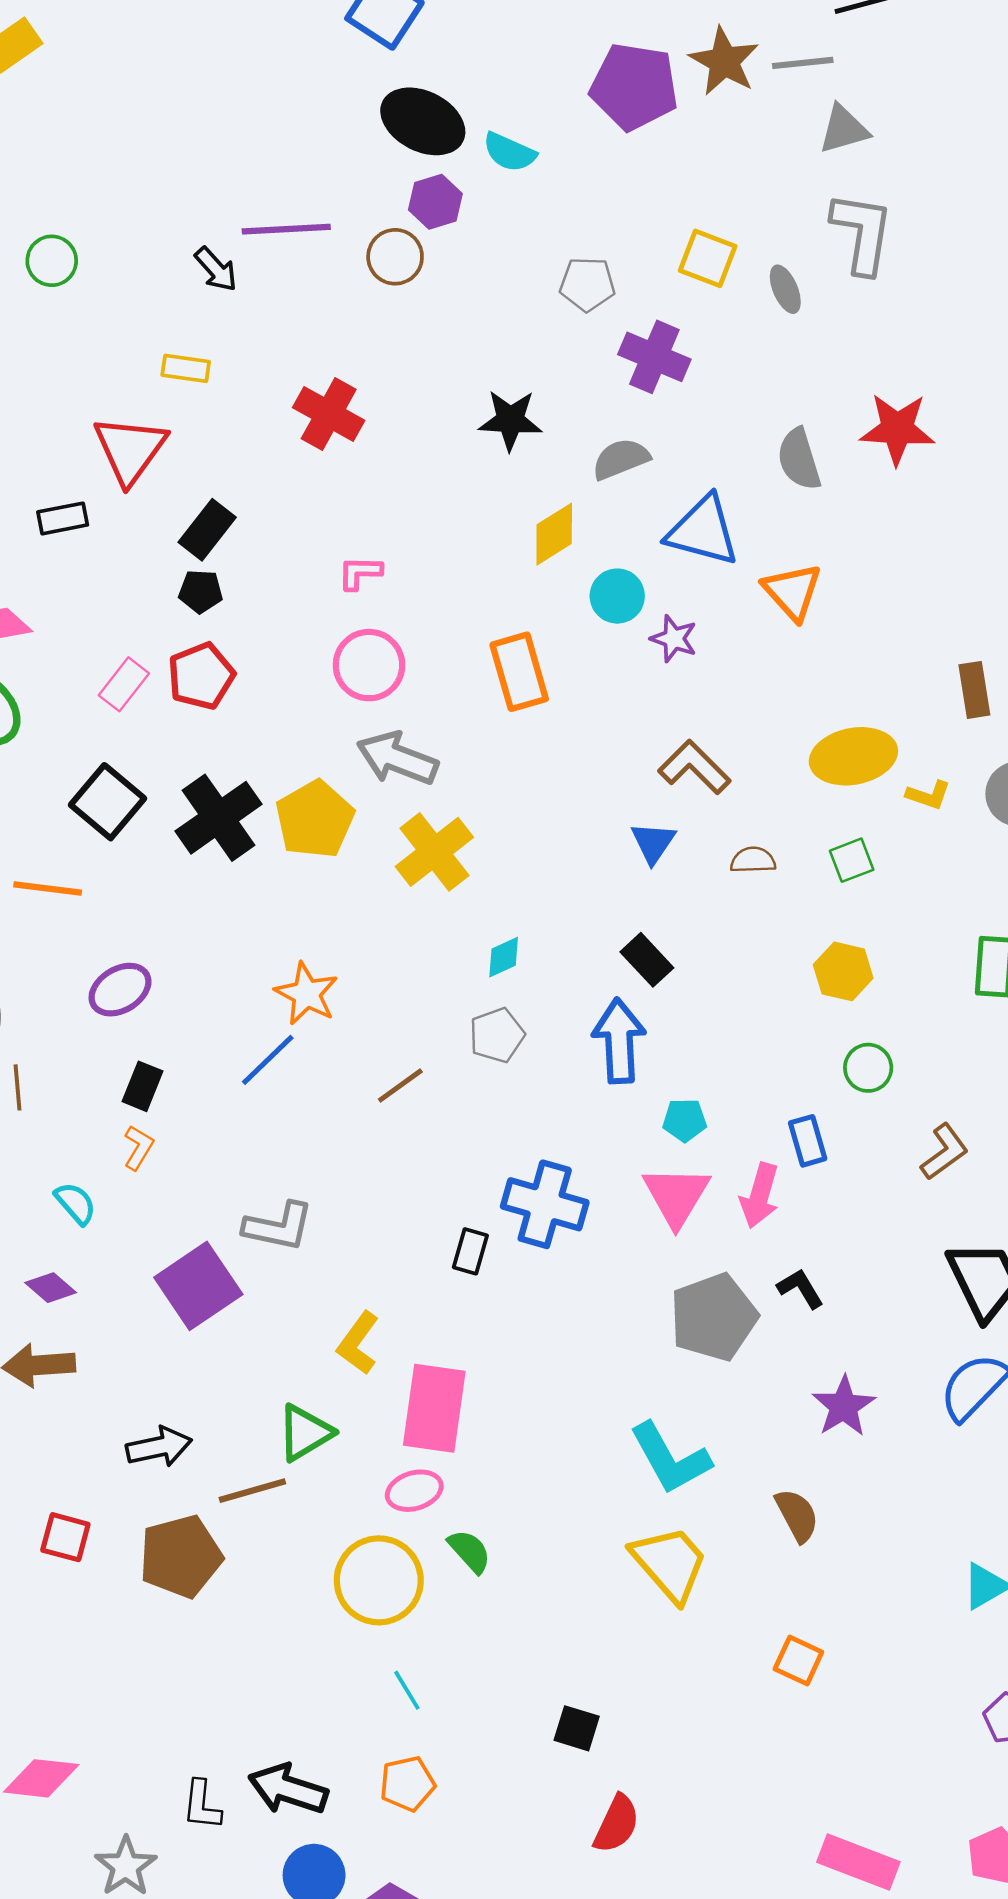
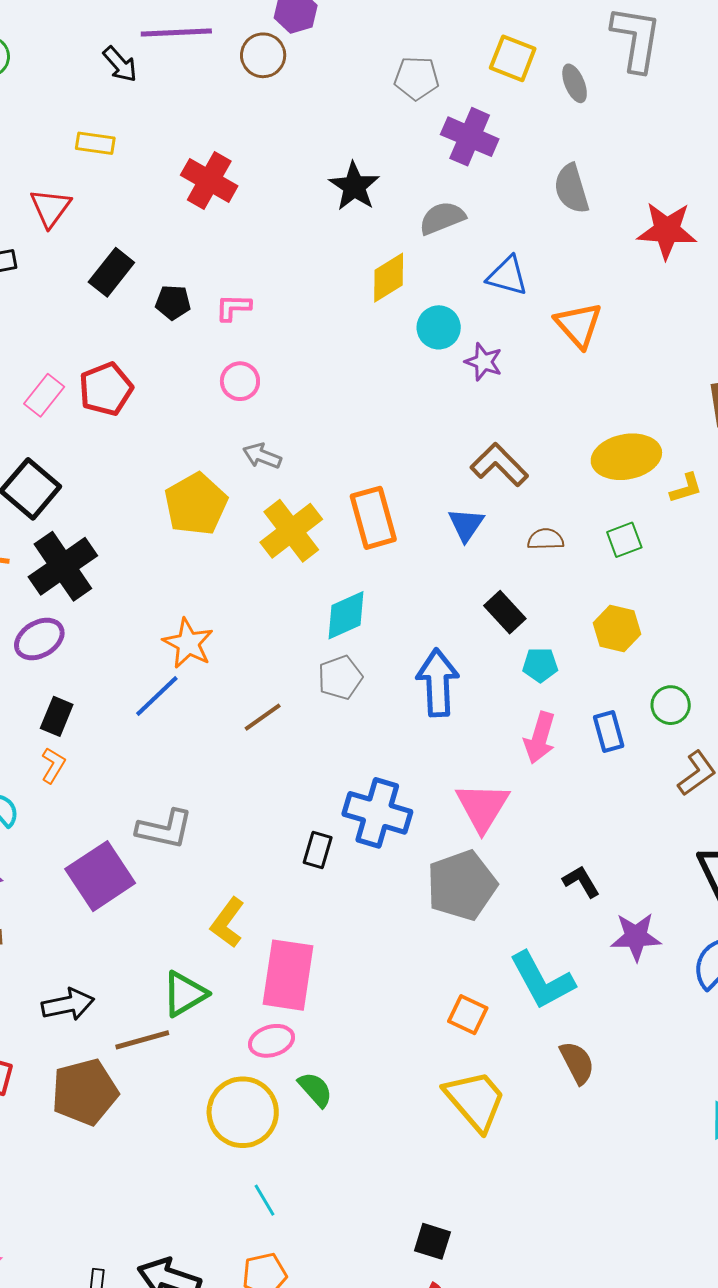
black star: (510, 420) -> (354, 186), turned 30
red star: (897, 429) -> (667, 230), moved
red triangle: (130, 450) -> (50, 208), size x0.7
gray semicircle: (799, 459) -> (571, 189), moved
blue triangle: (703, 531) -> (507, 276), size x0.7
black pentagon: (201, 591) -> (173, 302), moved
pink circle: (369, 665) -> (240, 381), size x0.7
orange rectangle: (519, 672) -> (373, 518), moved
gray arrow: (397, 758) -> (262, 456), size x0.6
yellow L-shape: (928, 795) -> (686, 488), turned -36
black cross: (218, 818) -> (63, 566), moved
cyan diamond: (504, 957) -> (346, 615), size x1.5
black rectangle: (647, 960) -> (505, 612), moved
green circle: (868, 1068) -> (671, 705), moved
cyan pentagon: (685, 1120) -> (540, 665), moved
blue rectangle: (808, 1141) -> (609, 732), moved
pink arrow: (760, 1196) -> (540, 738), moved
gray pentagon: (714, 1317) -> (462, 885), moved
purple star: (844, 1406) -> (636, 937), moved, turned 30
cyan L-shape: (670, 1458) -> (542, 981), moved
orange square: (798, 1660) -> (468, 1015), moved
black square: (577, 1728) -> (432, 1241), moved

